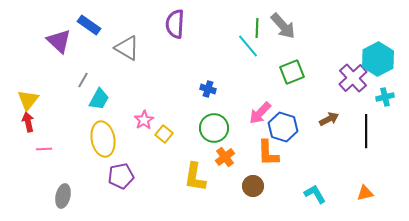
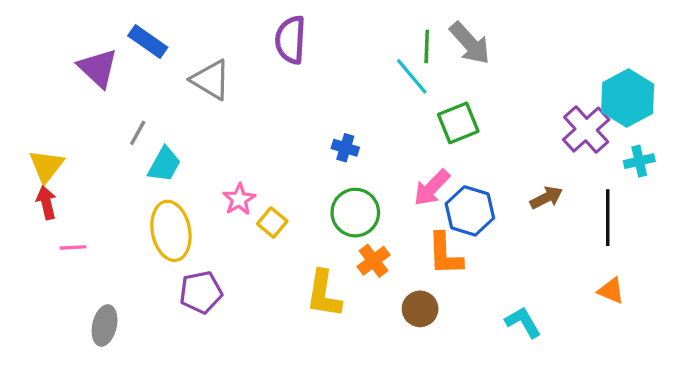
green square: (292, 72) -> (458, 123), moved
orange triangle: (365, 193) -> (611, 291), moved, turned 36

